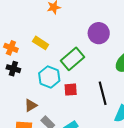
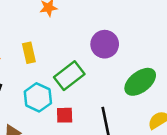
yellow rectangle: (41, 43) -> (29, 53), turned 42

